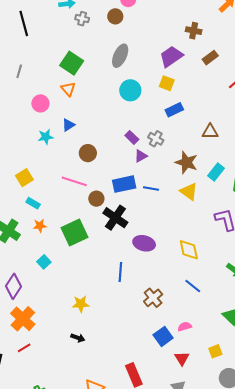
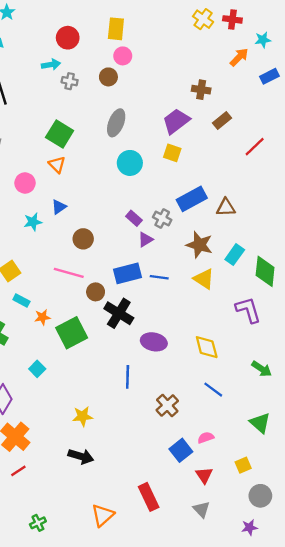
blue rectangle: (174, 110) -> (192, 199), moved, size x1.4
orange star: (40, 226) -> (42, 317), moved
black arrow: (78, 338) -> (81, 456), size x1.5

